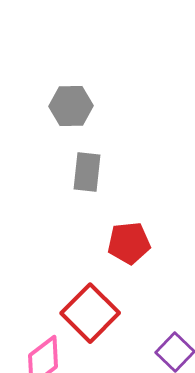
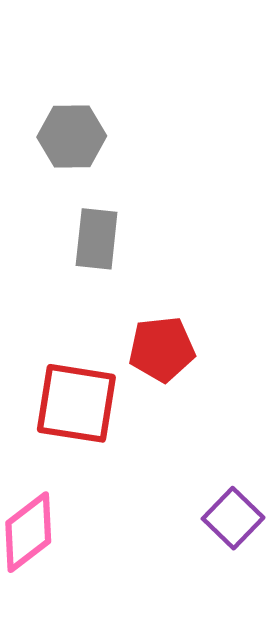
red square: (90, 313) -> (76, 403), moved, turned -36

